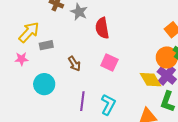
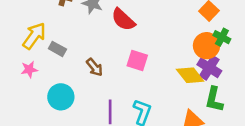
red semicircle: (102, 28) -> (123, 20), turned -30
gray rectangle: (46, 45) -> (57, 49), turned 48

